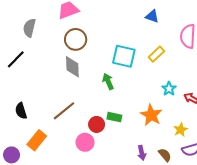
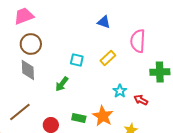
cyan square: (124, 56) -> (77, 60), size x0.6
green arrow: (108, 81) -> (62, 84), turned -119
green rectangle: (114, 117) -> (79, 118), moved

